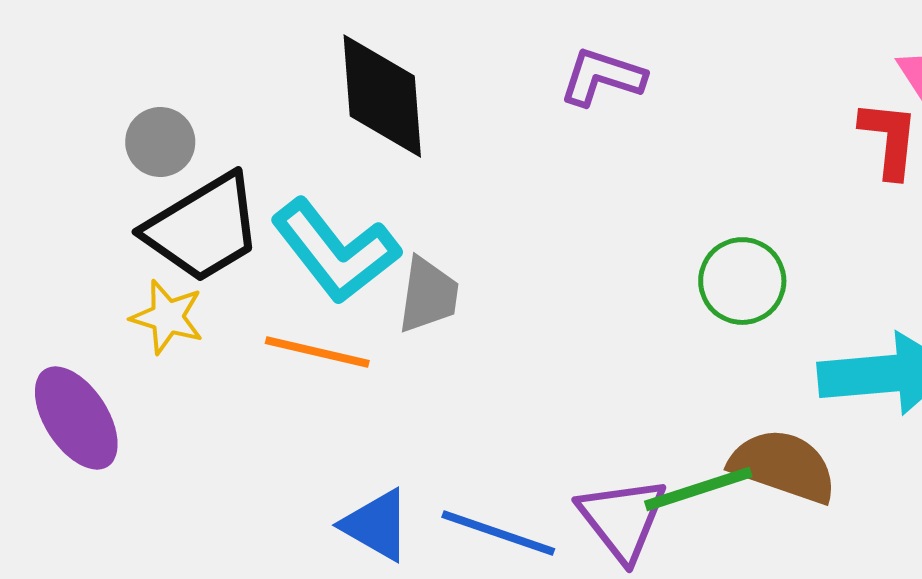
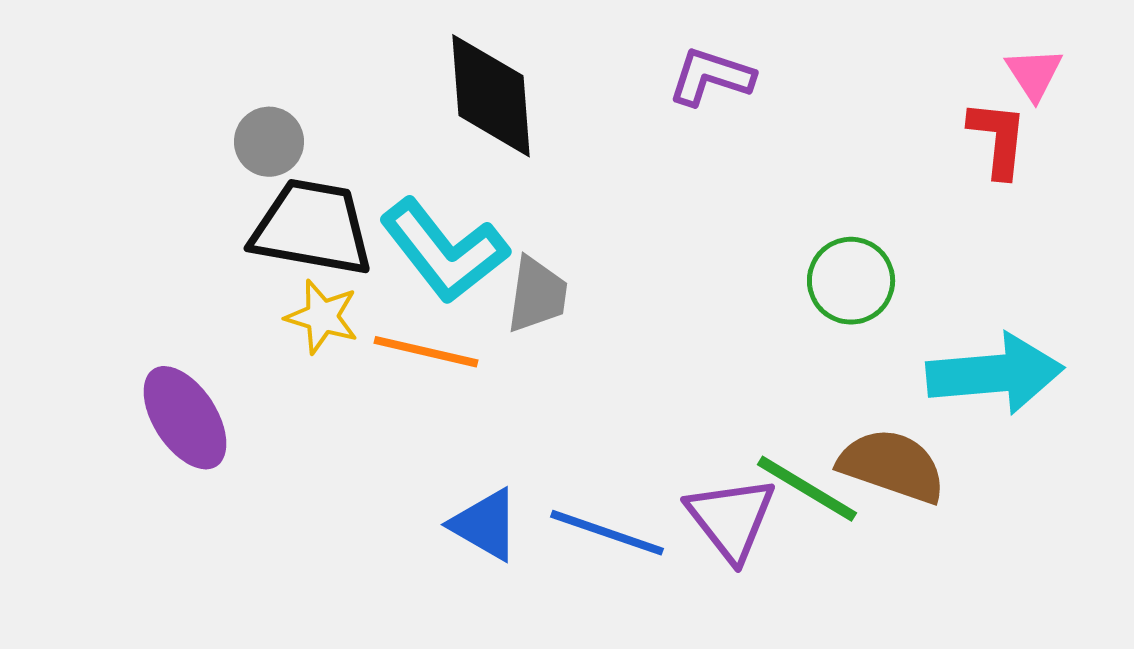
black trapezoid: (203, 228) -> (312, 228), turned -139
yellow star: (167, 317) -> (322, 317), moved
green line: (698, 489) -> (807, 489), turned 49

